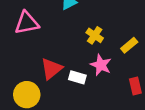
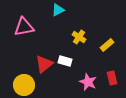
pink star: (101, 65) -> (88, 82), moved
white rectangle: (77, 77) -> (65, 61), moved

